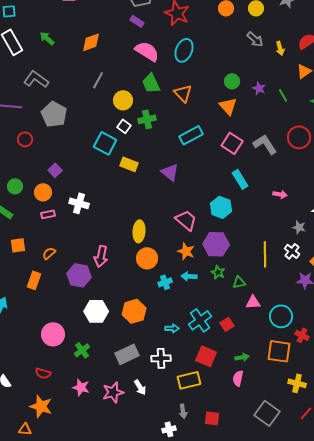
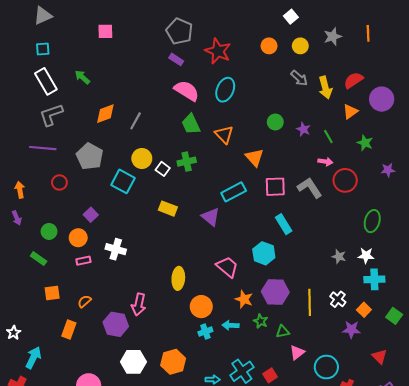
orange diamond: (91, 42) -> (105, 114), moved
yellow arrow: (280, 48) -> (325, 88), size x1.5
gray L-shape: (36, 79) -> (51, 115), moved, turned -55
yellow circle: (123, 100) -> (142, 158), moved
orange triangle: (228, 106) -> (254, 157), moved
cyan rectangle: (191, 135) -> (234, 192), moved
cyan square: (105, 143) -> (123, 181), moved
pink square: (232, 143) -> (275, 187), turned -35
pink arrow: (280, 194) -> (325, 162), moved
gray star: (299, 227) -> (339, 257), moved
purple hexagon: (216, 244) -> (275, 292), moved
orange star: (186, 251) -> (244, 299), moved
orange circle: (147, 258) -> (201, 307), moved
pink triangle: (253, 302) -> (297, 352), turned -35

